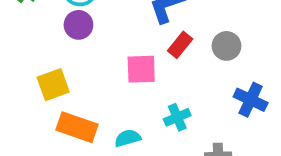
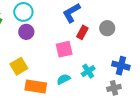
blue cross: (251, 100) -> (121, 66), moved
cyan semicircle: (128, 138) -> (63, 79), moved

